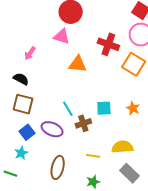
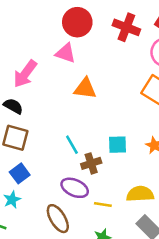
red cross: (108, 44) -> (126, 27), moved
pink arrow: (30, 53) -> (25, 74), size x1.6
purple ellipse: (52, 129) -> (75, 188), moved
brown ellipse: (58, 167) -> (58, 219), turned -45

